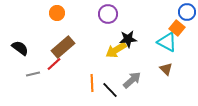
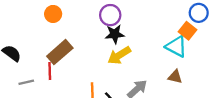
black star: (128, 39) -> (115, 34), moved
red line: (54, 64) -> (50, 71), turned -49
brown triangle: (166, 69) -> (175, 77), turned -32

